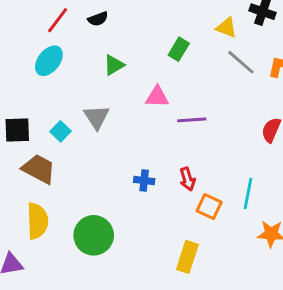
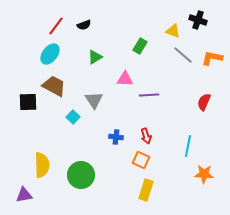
gray triangle: (97, 117) -> (94, 100), moved
cyan square: (60, 131) -> (73, 117), moved
brown trapezoid: (39, 169) -> (54, 86), moved
orange square: (209, 206) -> (141, 160), moved

